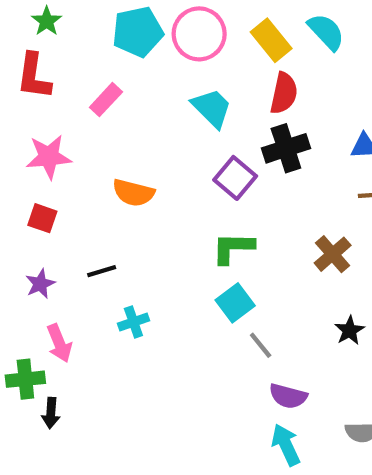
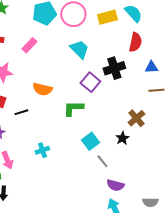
yellow rectangle: (271, 40) -> (107, 17), turned -66
red semicircle: (284, 93) -> (135, 42), moved
green L-shape: (233, 248) -> (73, 108), moved
black line: (102, 271) -> (21, 112), moved
black star: (350, 330) -> (122, 138), moved

